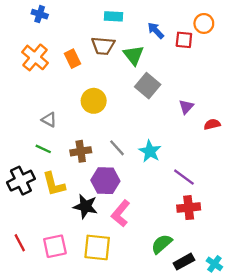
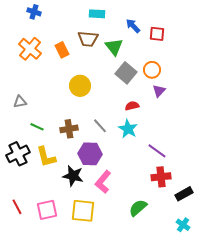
orange circle: (204, 23) -> (152, 70), moved
gray triangle: (49, 120) -> (20, 102), moved, turned -40
red semicircle: (212, 124) -> (132, 106), moved
black rectangle: (184, 262) -> (184, 194), moved

